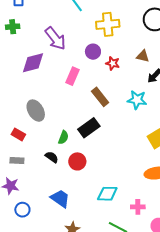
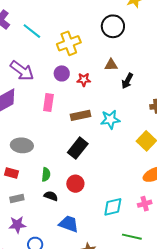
brown rectangle: (100, 97) -> (80, 115), turned -48
cyan star: (137, 100) -> (110, 119), moved
gray ellipse: (36, 111) -> (22, 145), turned -40
green semicircle: (63, 137) -> (46, 174), moved
black semicircle: (52, 157) -> (51, 196), moved
pink cross: (138, 207) -> (145, 204), moved

